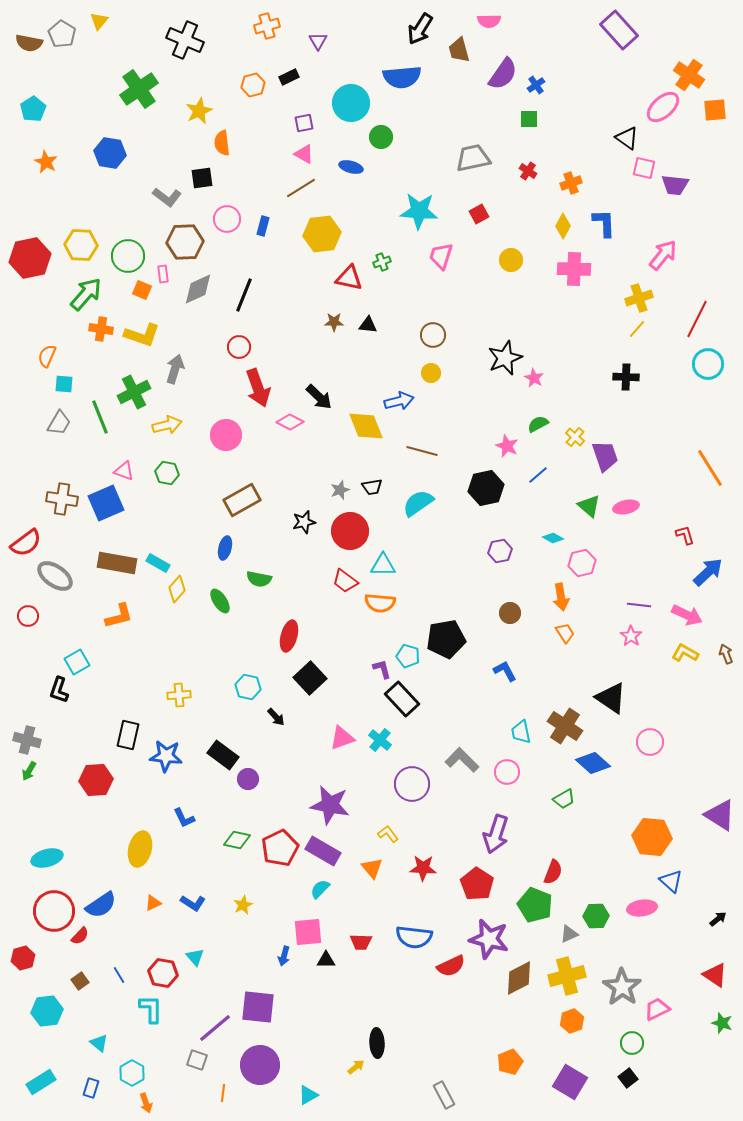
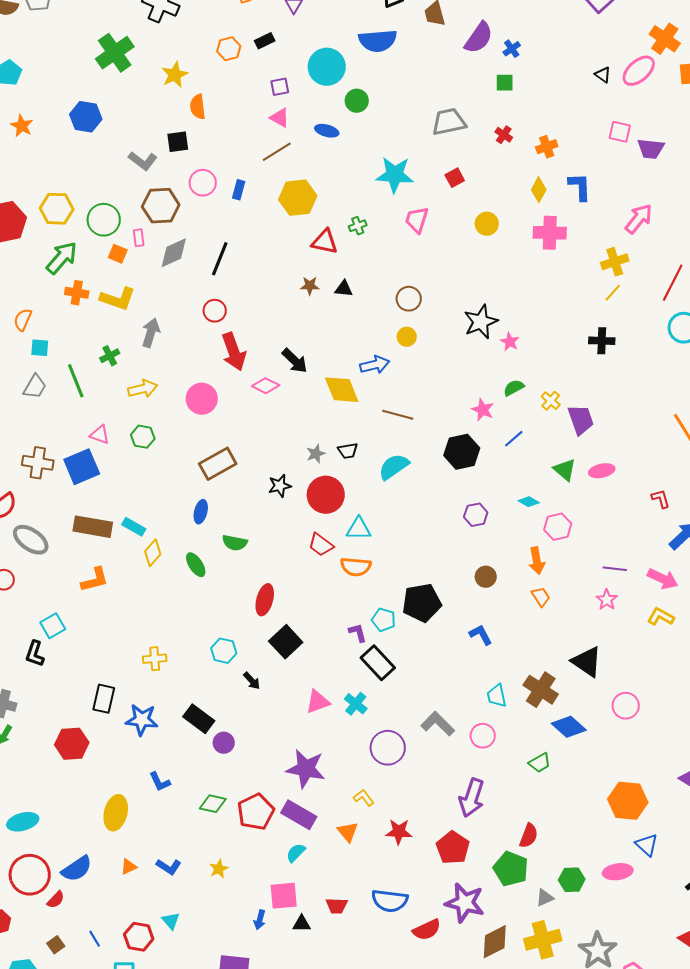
black triangle: (627, 138) -> (603, 75), moved, size x0.7
green cross: (134, 392) -> (110, 356), size x0.6

